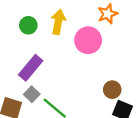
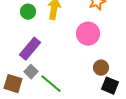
pink circle: (88, 40) -> (88, 34), moved

